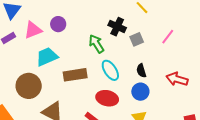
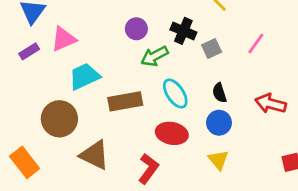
purple circle: (58, 24) -> (136, 29), moved
green arrow: (96, 44) -> (154, 56), turned -84

